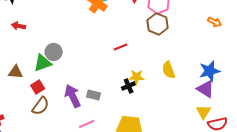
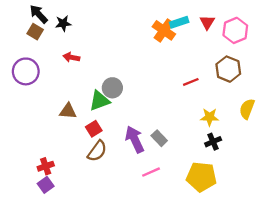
brown hexagon: (158, 24) -> (228, 69), moved
yellow semicircle: (169, 70) -> (247, 109), turned 42
black cross: (129, 86) -> (213, 142), moved
gray rectangle: (94, 95) -> (159, 138), turned 32

